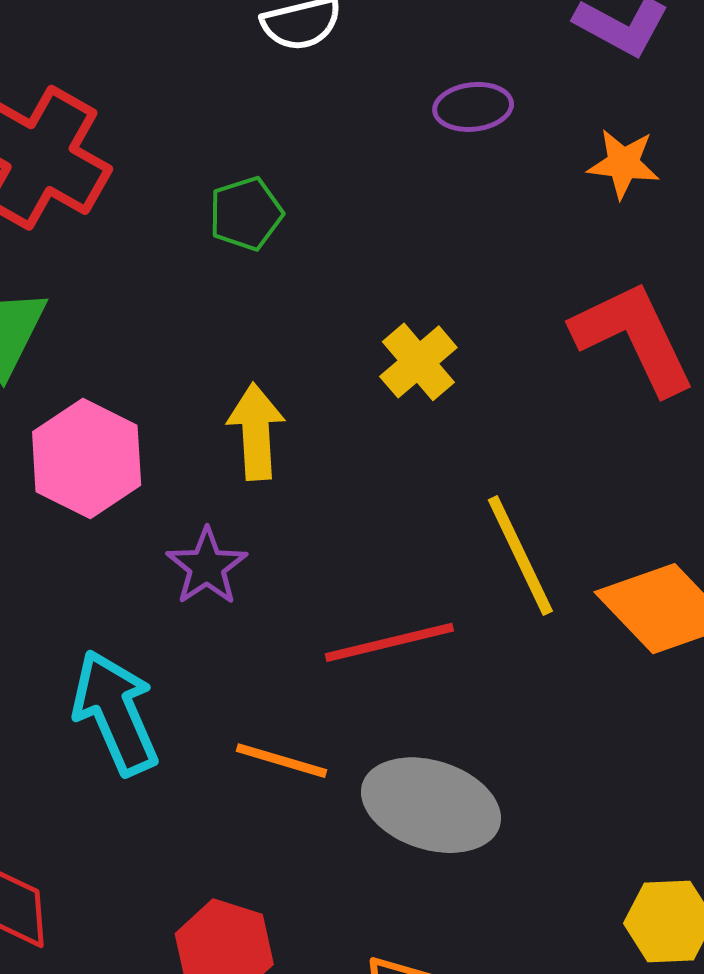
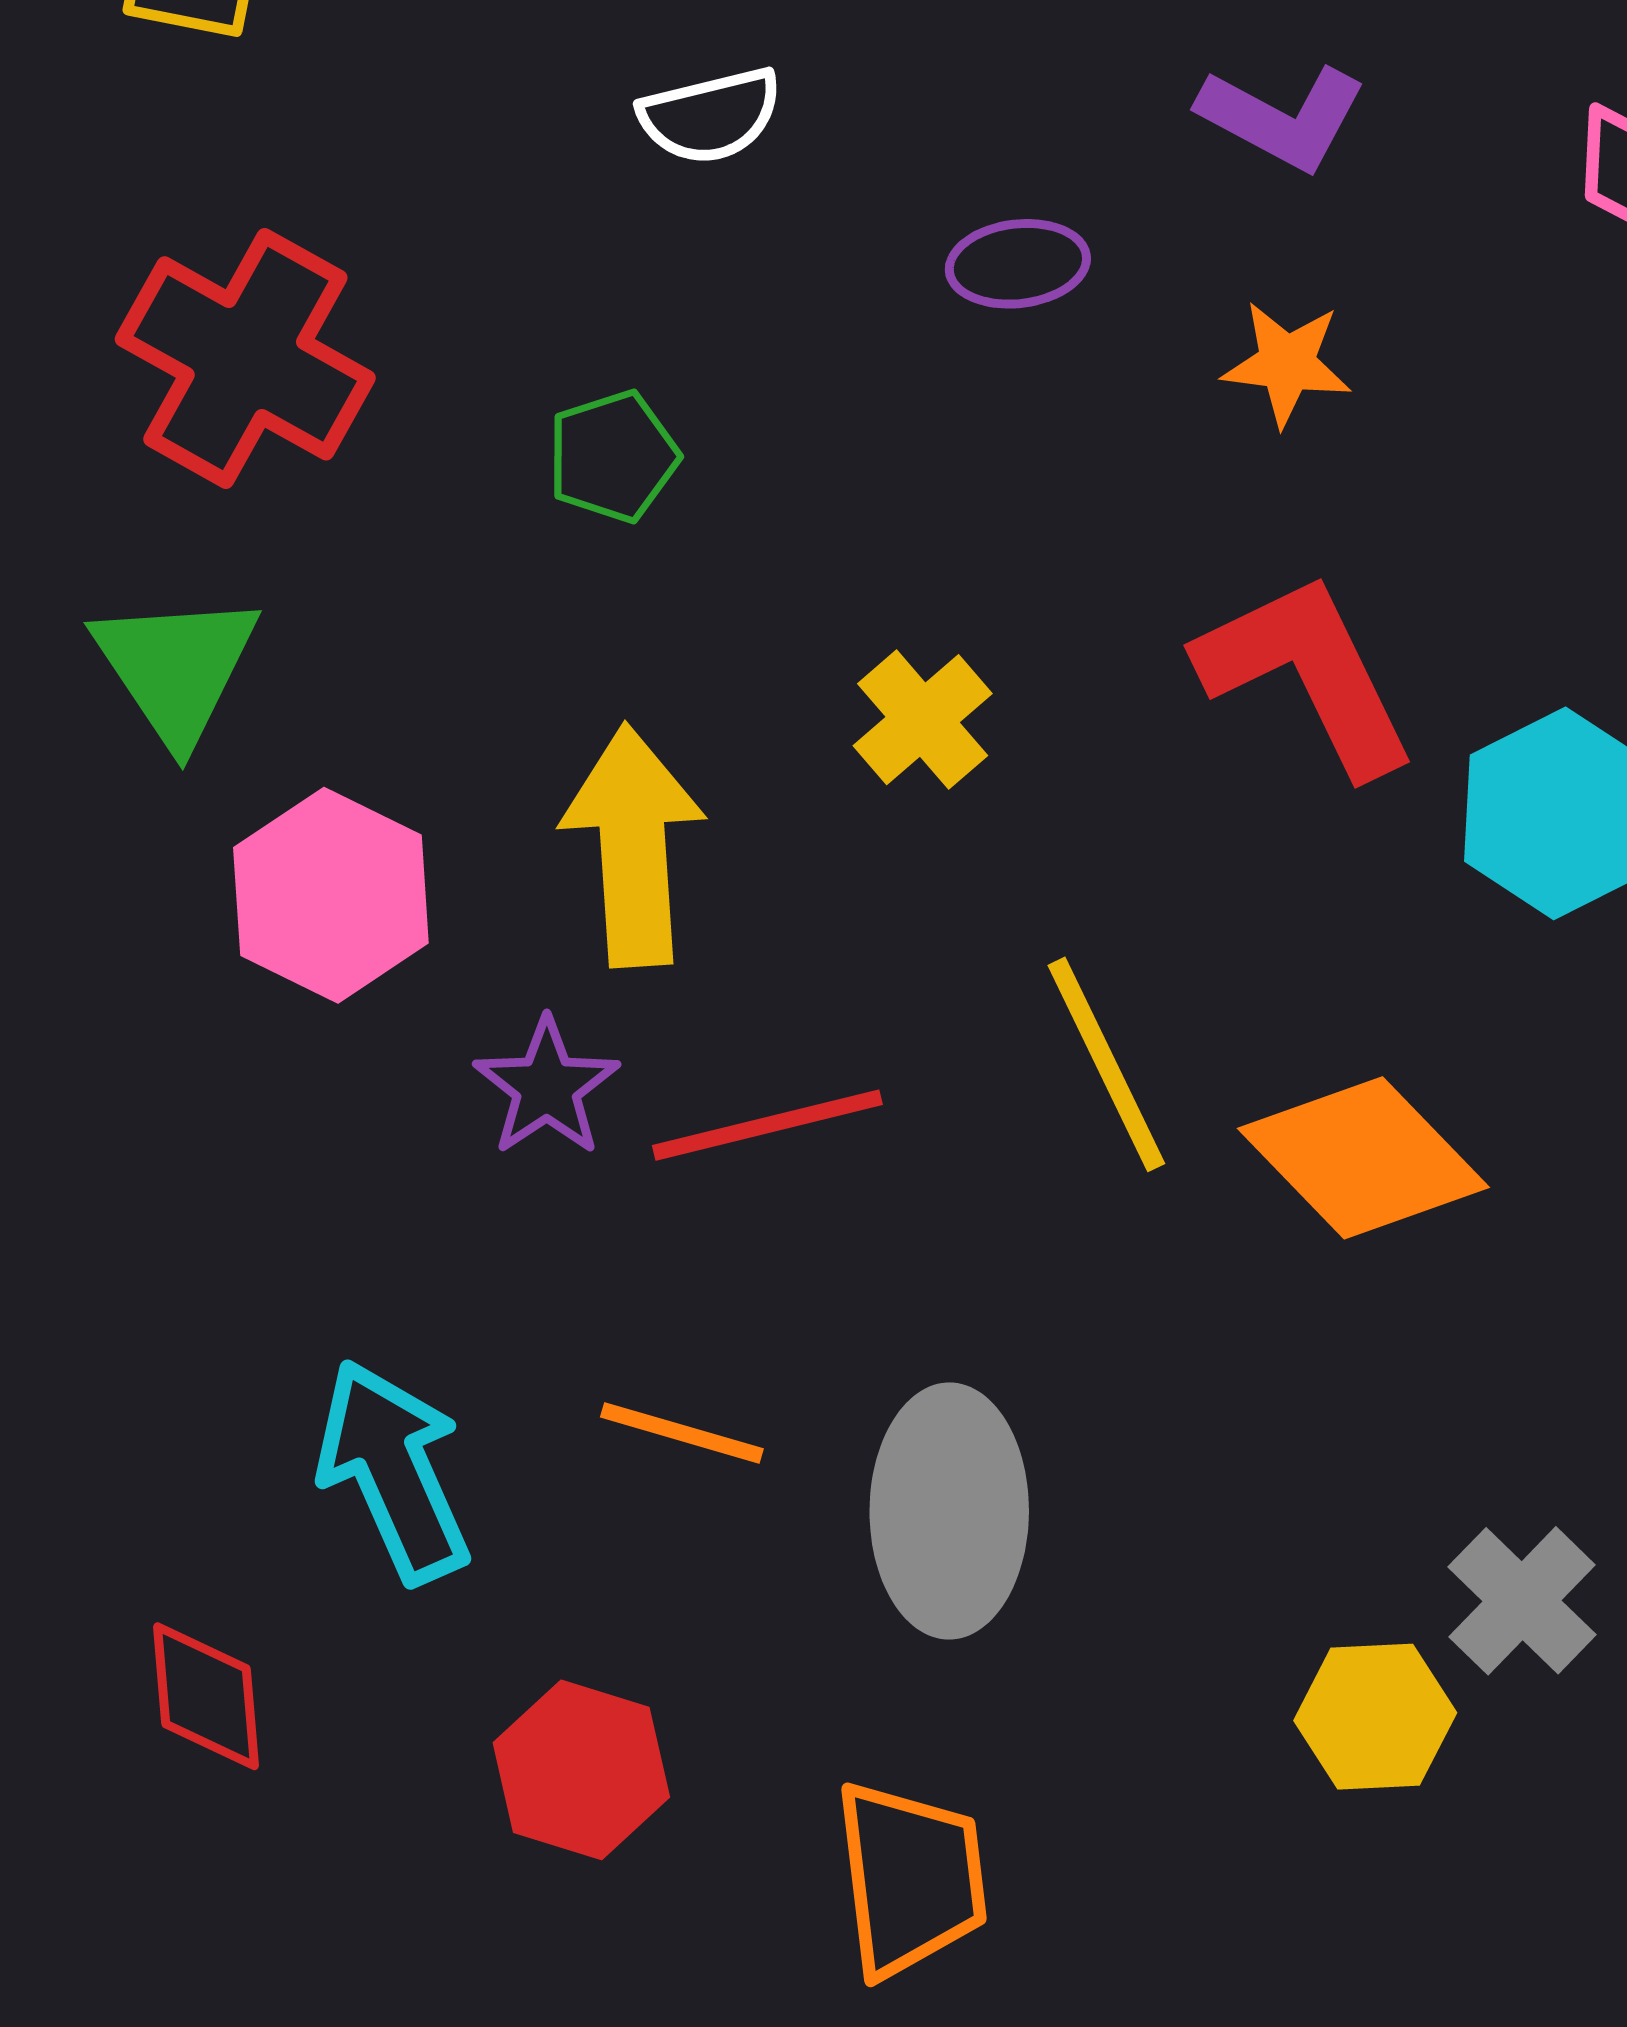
yellow arrow: (256, 432) -> (633, 846), size x1.4
red line: (389, 642) -> (767, 1125), moved
cyan arrow: (115, 712) -> (393, 1471), moved
gray ellipse: (431, 805) -> (949, 1511), turned 73

